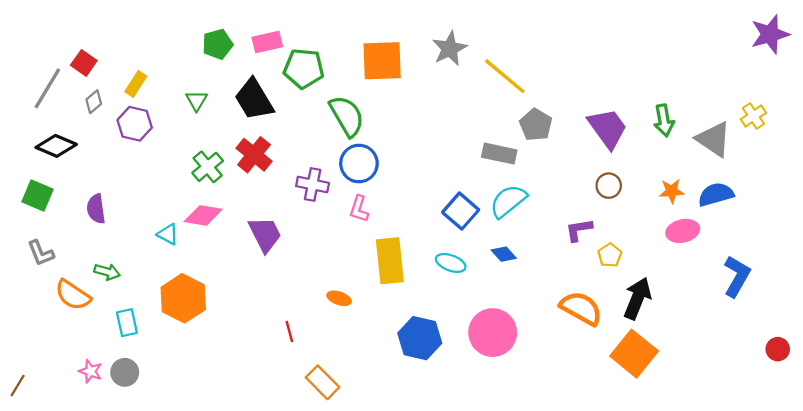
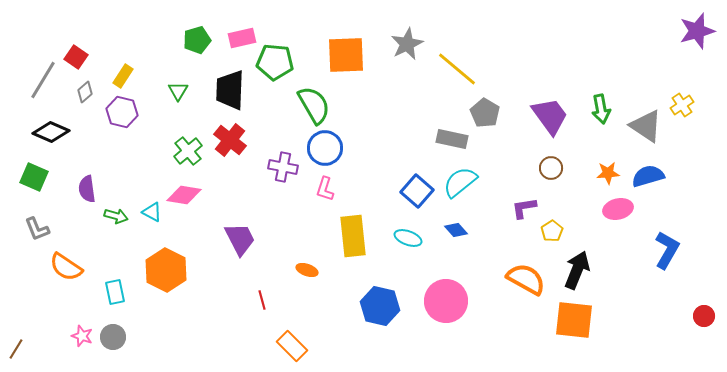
black trapezoid: (254, 99) -> (230, 90), turned 33
purple trapezoid: (265, 234) -> (240, 239), moved
green arrow: (107, 272) -> (116, 216), moved
orange square: (634, 354) -> (574, 320), turned -33

